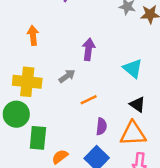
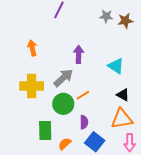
gray arrow: (67, 76) -> (63, 78), size x1.5
green circle: (16, 114) -> (63, 104), moved
purple semicircle: (101, 126) -> (84, 122), moved

